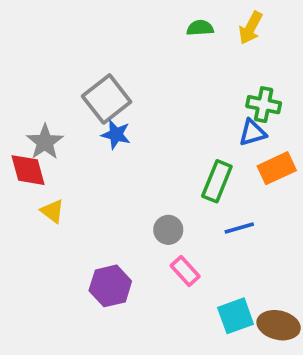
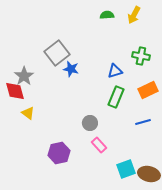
blue triangle: (252, 133) -> (115, 71), moved
blue star: (116, 134) -> (71, 69), moved
blue line: (239, 228) -> (143, 122), moved

